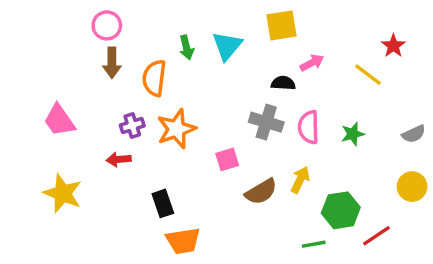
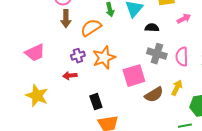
orange semicircle: (154, 78) -> (91, 28), turned 50
black semicircle: (283, 83) -> (152, 28), moved
pink trapezoid: (59, 120) -> (35, 53), turned -80
pink square: (227, 159) -> (134, 76), size x1.6

